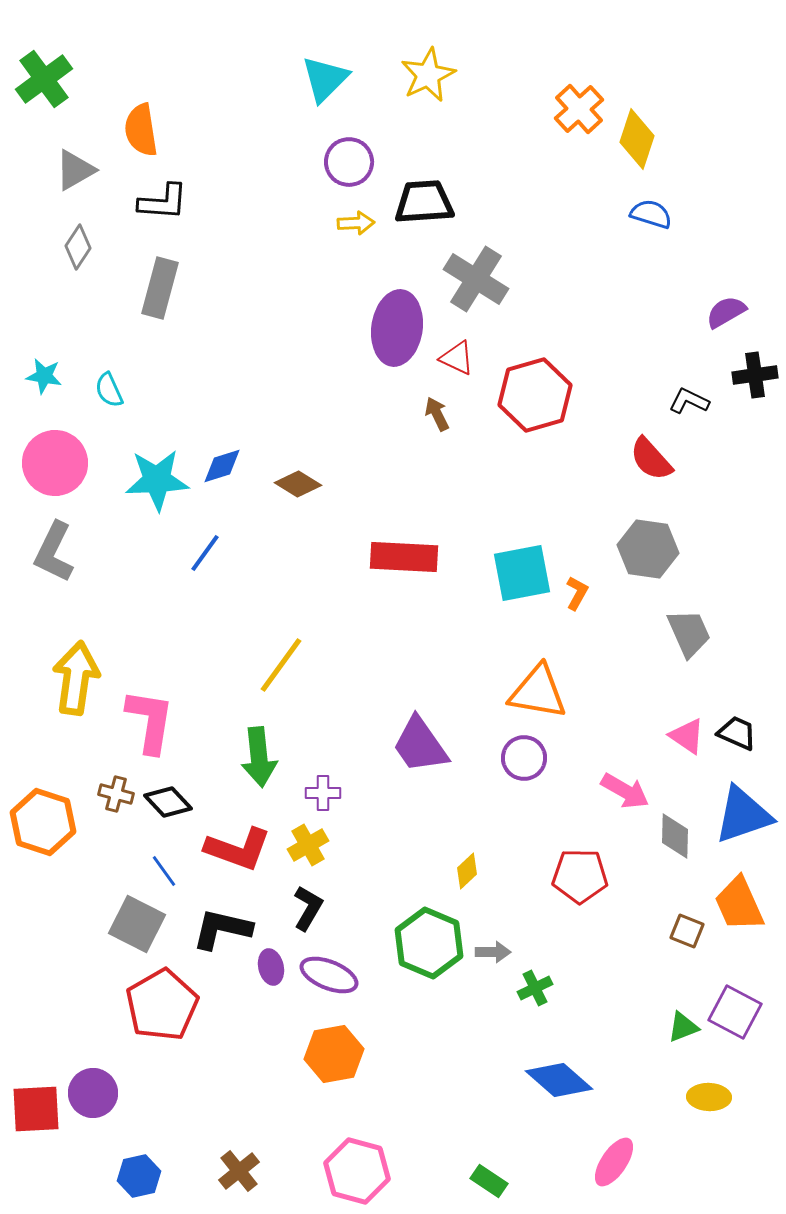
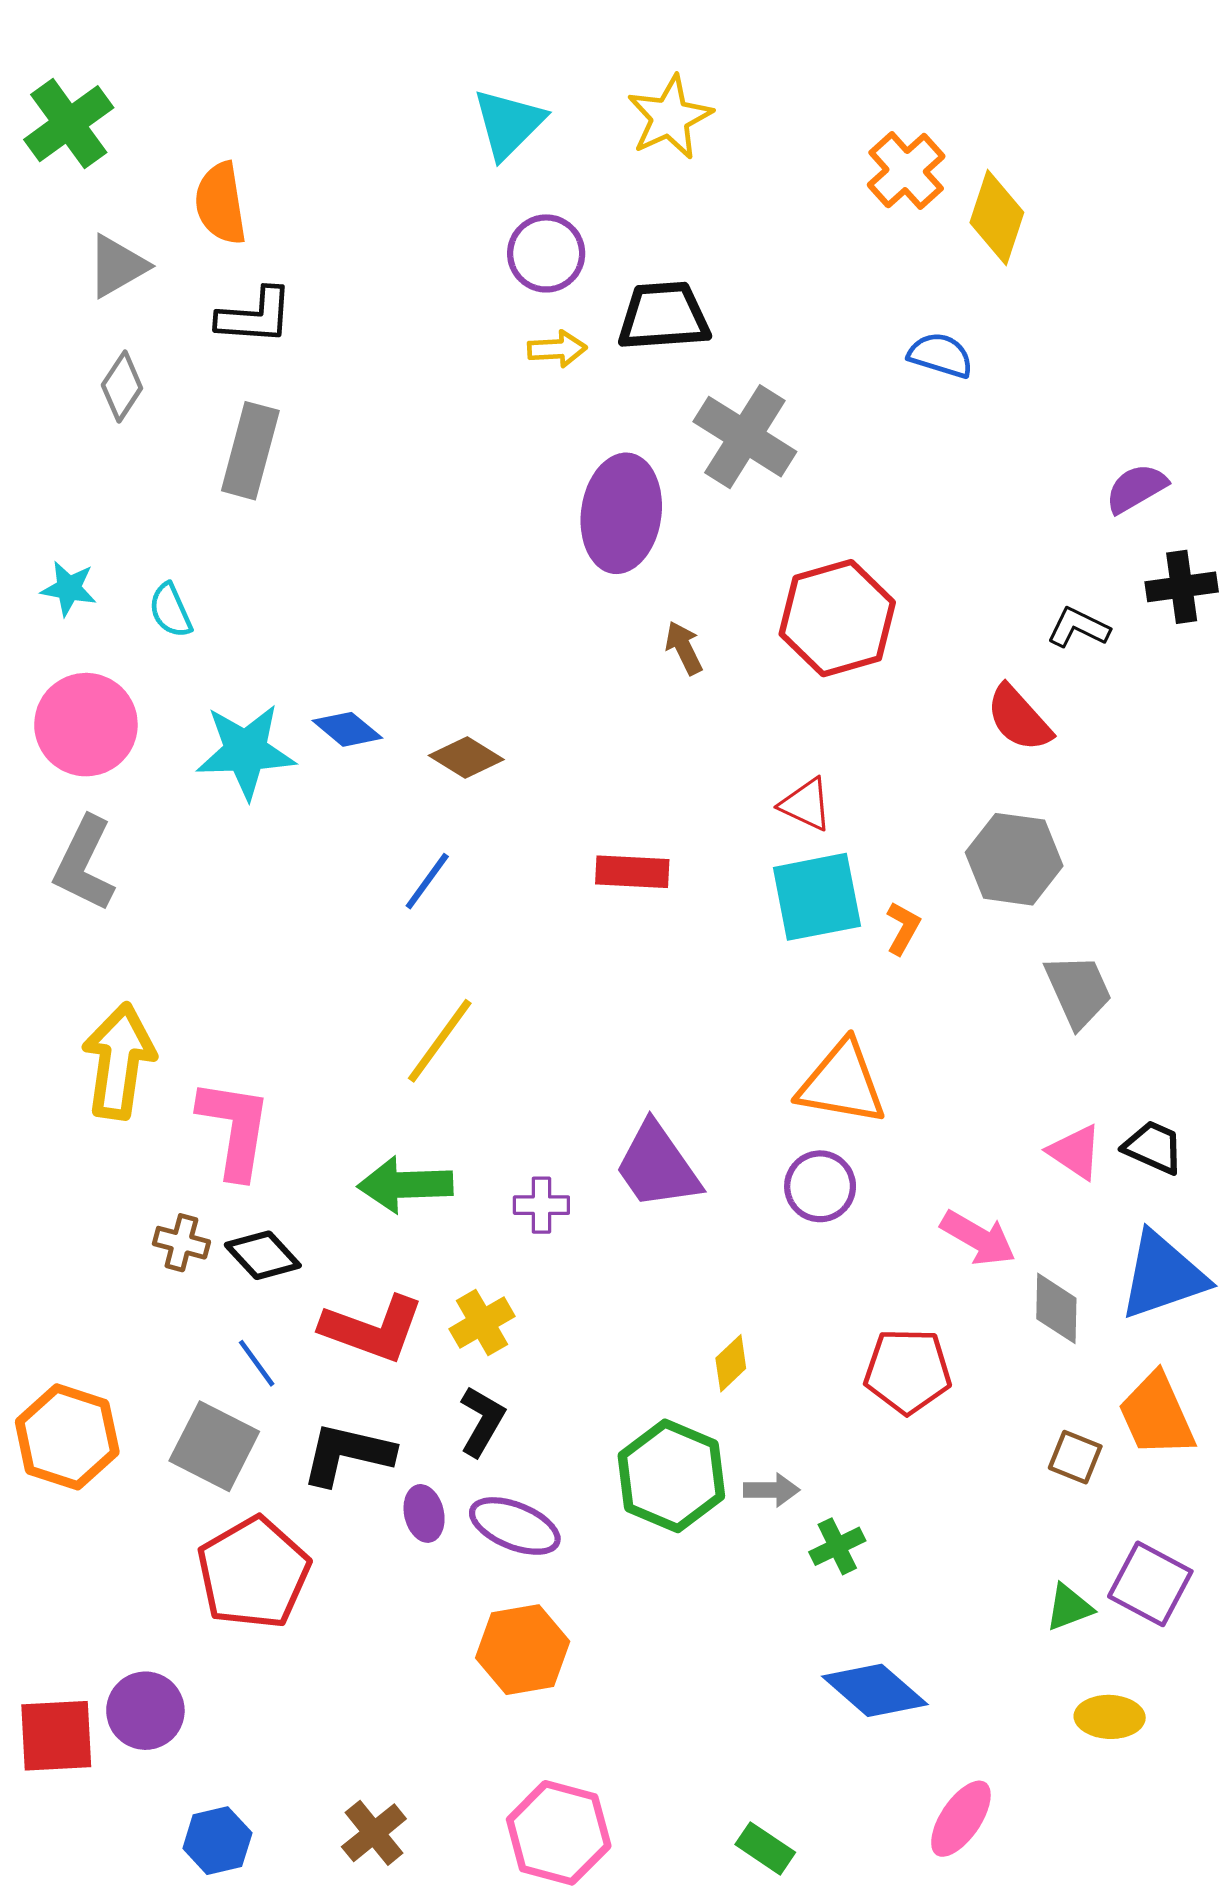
blue semicircle: (651, 214) -> (941, 355), moved
red triangle: (457, 358) -> (806, 804), moved
blue diamond: (222, 466) -> (347, 729), turned 57
blue line: (205, 553) -> (427, 881), moved
red rectangle: (404, 557) -> (632, 872), size x0.7
green arrow: (259, 757) -> (405, 1185), turned 94
purple cross: (323, 793) -> (541, 1205), moved
orange hexagon: (43, 822) -> (67, 1437), moved

